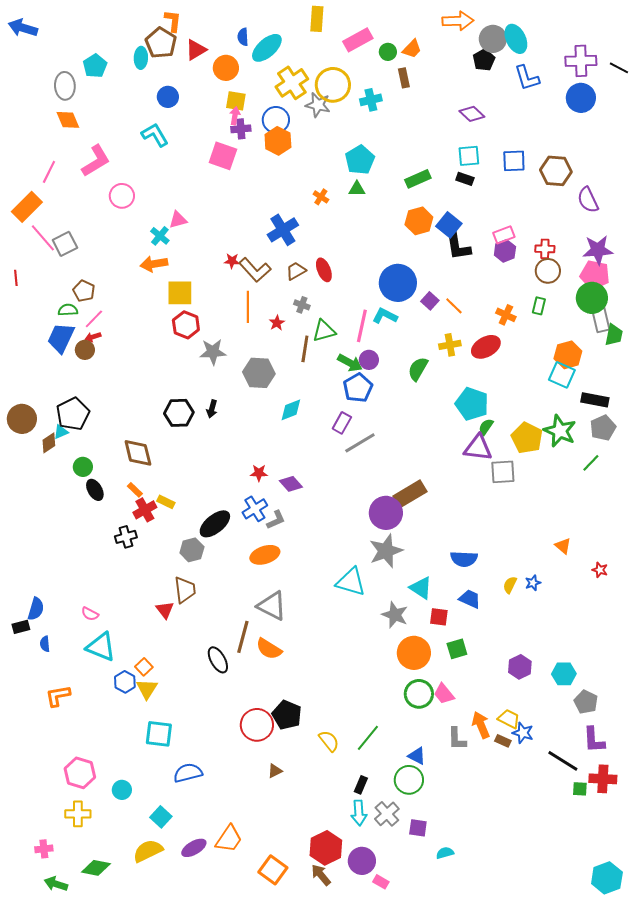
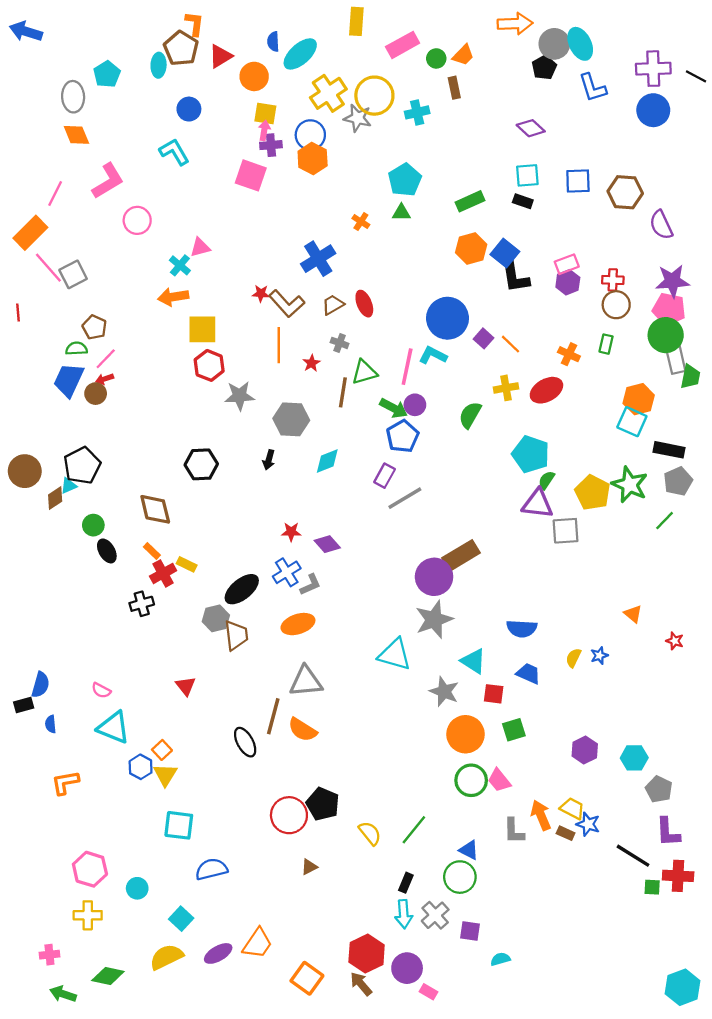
black arrow: (212, 409) -> (269, 460), moved
brown trapezoid: (185, 590) -> (236, 635), moved
gray triangle: (272, 606) -> (306, 681), turned -32

